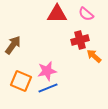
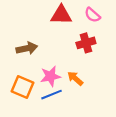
brown arrow: (13, 45) -> (27, 48), moved, turned 42
orange arrow: (94, 56) -> (75, 78), moved

